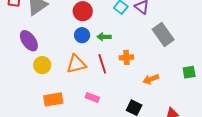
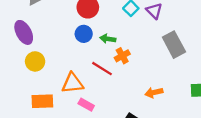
orange cross: (126, 57) -> (122, 56), moved, turned -32
orange triangle: (76, 64) -> (73, 83), moved
red line: (102, 64) -> (102, 69), turned -48

